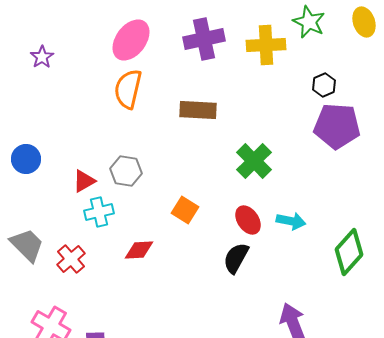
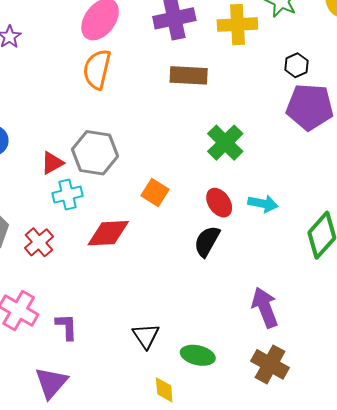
brown rectangle: (198, 110) -> (189, 75), moved
gray hexagon: (126, 171) -> (95, 153), size x1.4
red diamond: (139, 250) -> (108, 233), size x1.4

